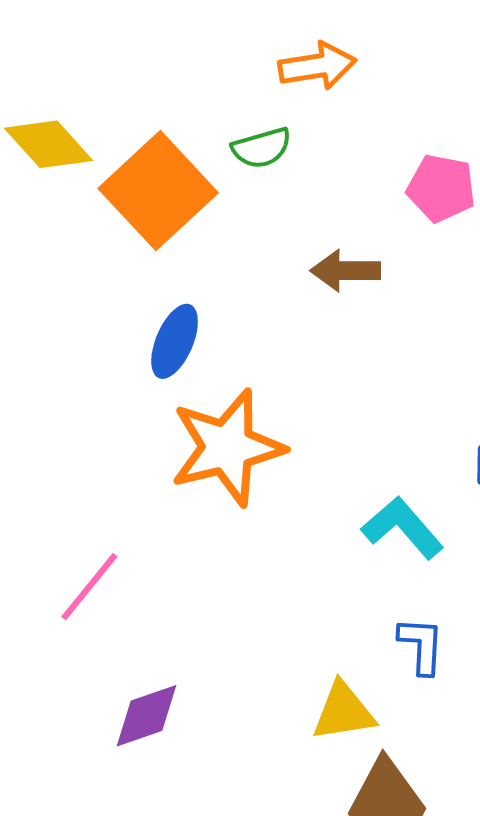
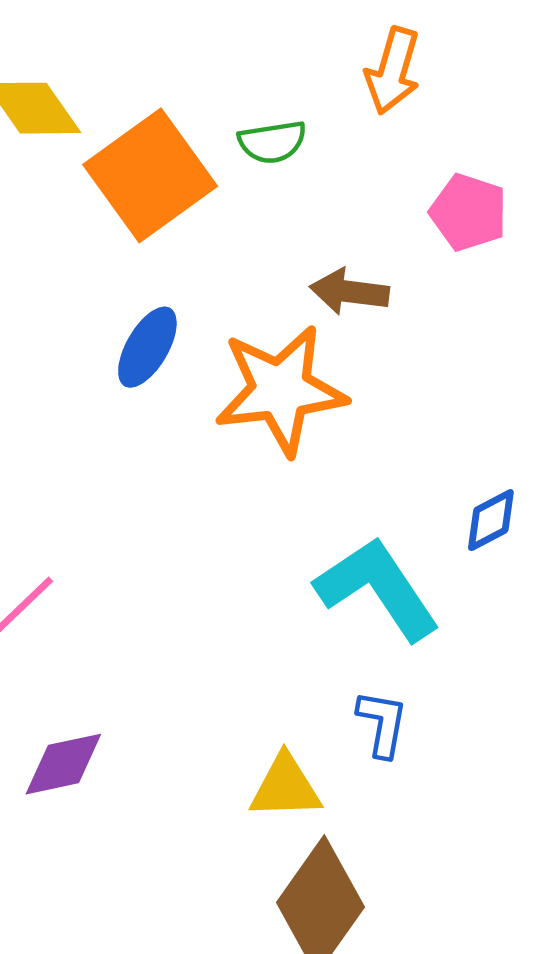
orange arrow: (317, 66) -> (393, 71), moved, turned 108
orange star: (227, 447) -> (281, 390), moved
cyan L-shape: (403, 528) -> (378, 589), size x1.4

